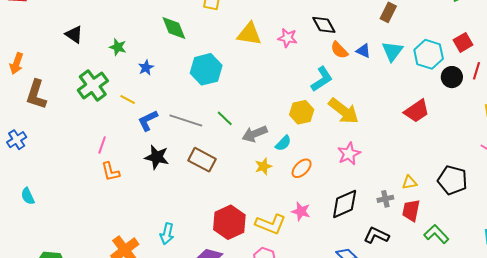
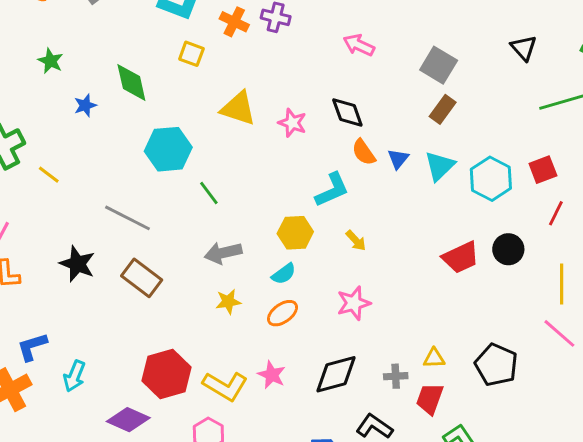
green star: (118, 47) -> (50, 61), moved
blue triangle: (363, 51) -> (398, 159), turned 35
blue star: (146, 68) -> (85, 105), moved
black circle: (452, 77) -> (508, 249), moved
yellow arrow: (344, 111) -> (356, 241), size x0.5
green line: (225, 118) -> (209, 193), moved
blue L-shape: (148, 121) -> (32, 347), moved
cyan semicircle: (283, 143) -> (284, 274), moved

